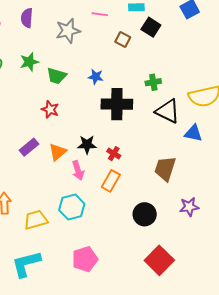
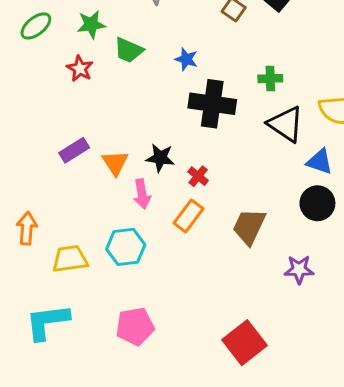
red star: (50, 109) -> (80, 69), moved
orange triangle: (57, 152) -> (115, 163), turned -30
brown trapezoid: (165, 169) -> (249, 227), moved
black circle: (145, 214) -> (317, 203), moved

